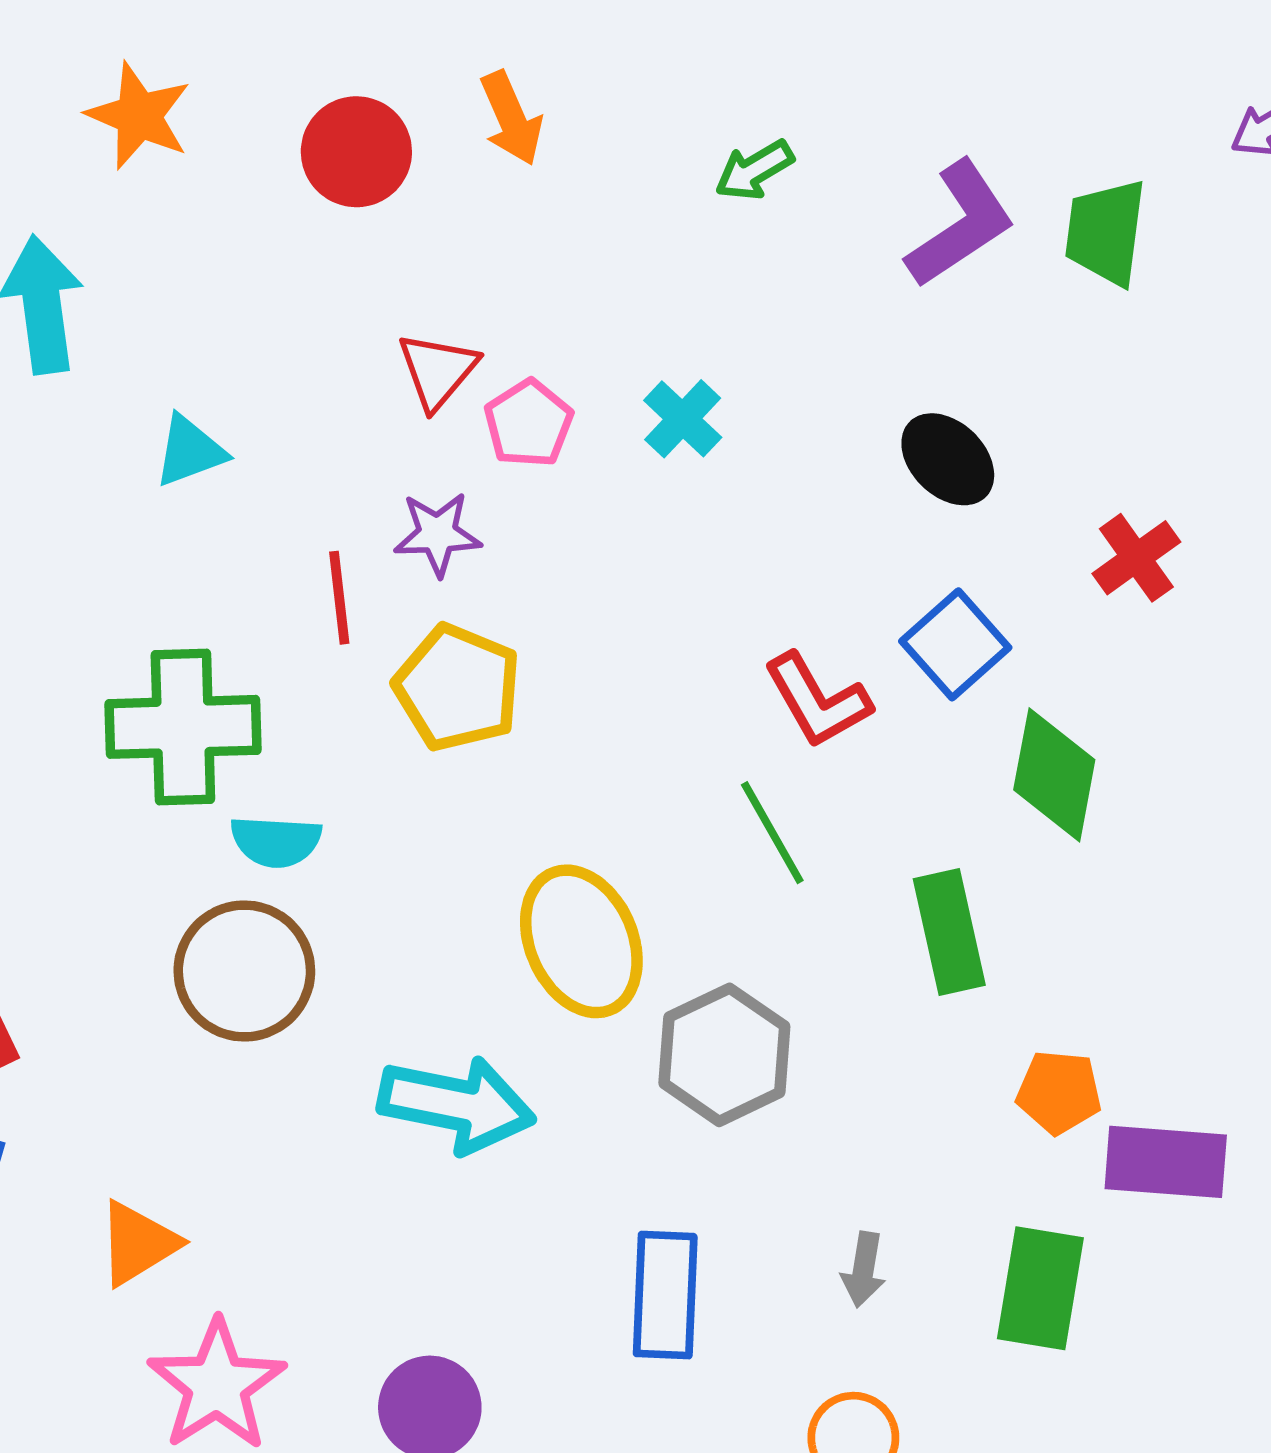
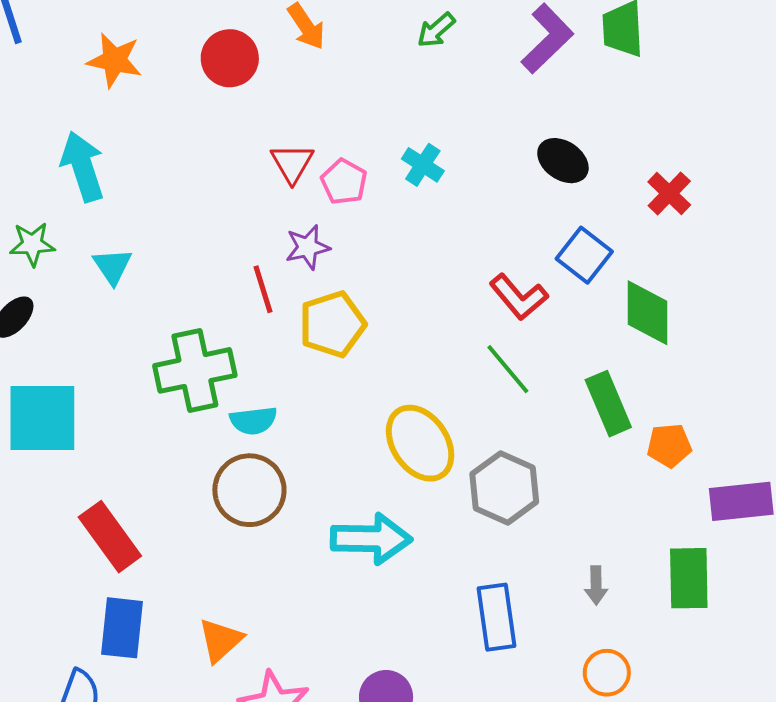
cyan triangle: (190, 451) -> (112, 266), moved, turned -33
yellow pentagon: (457, 688) -> (332, 324), turned -30
orange pentagon: (1059, 1092) -> (669, 445), moved

